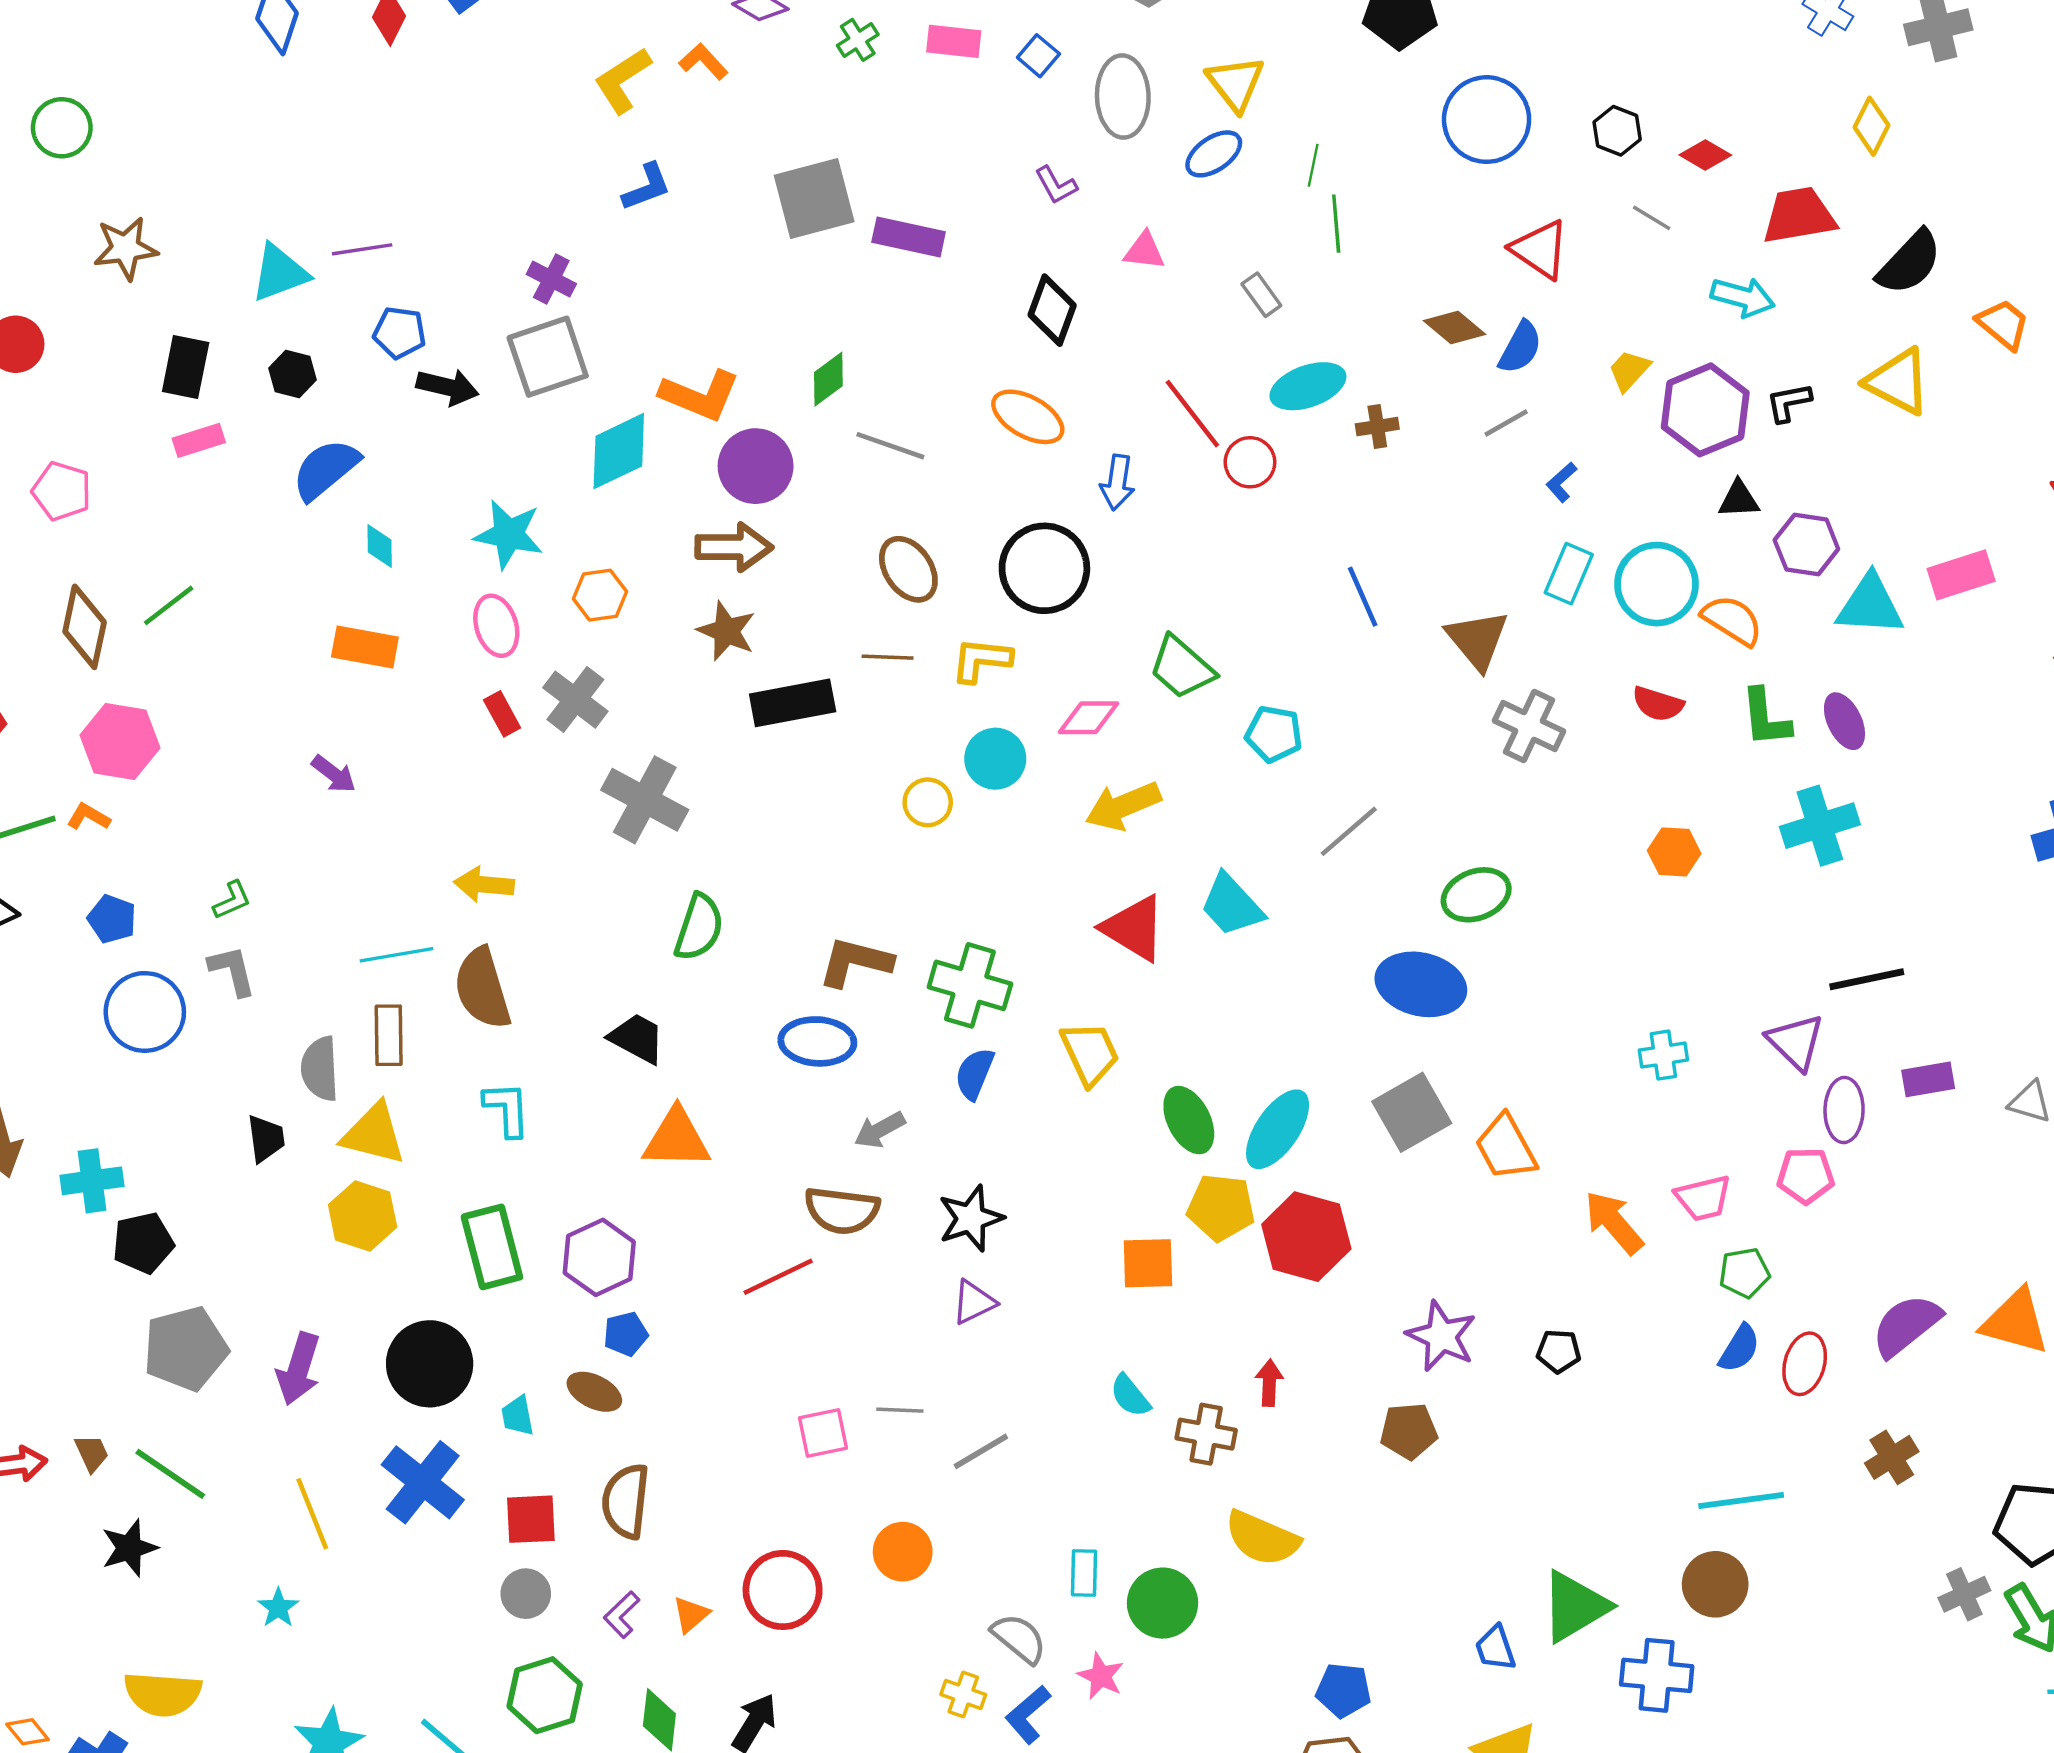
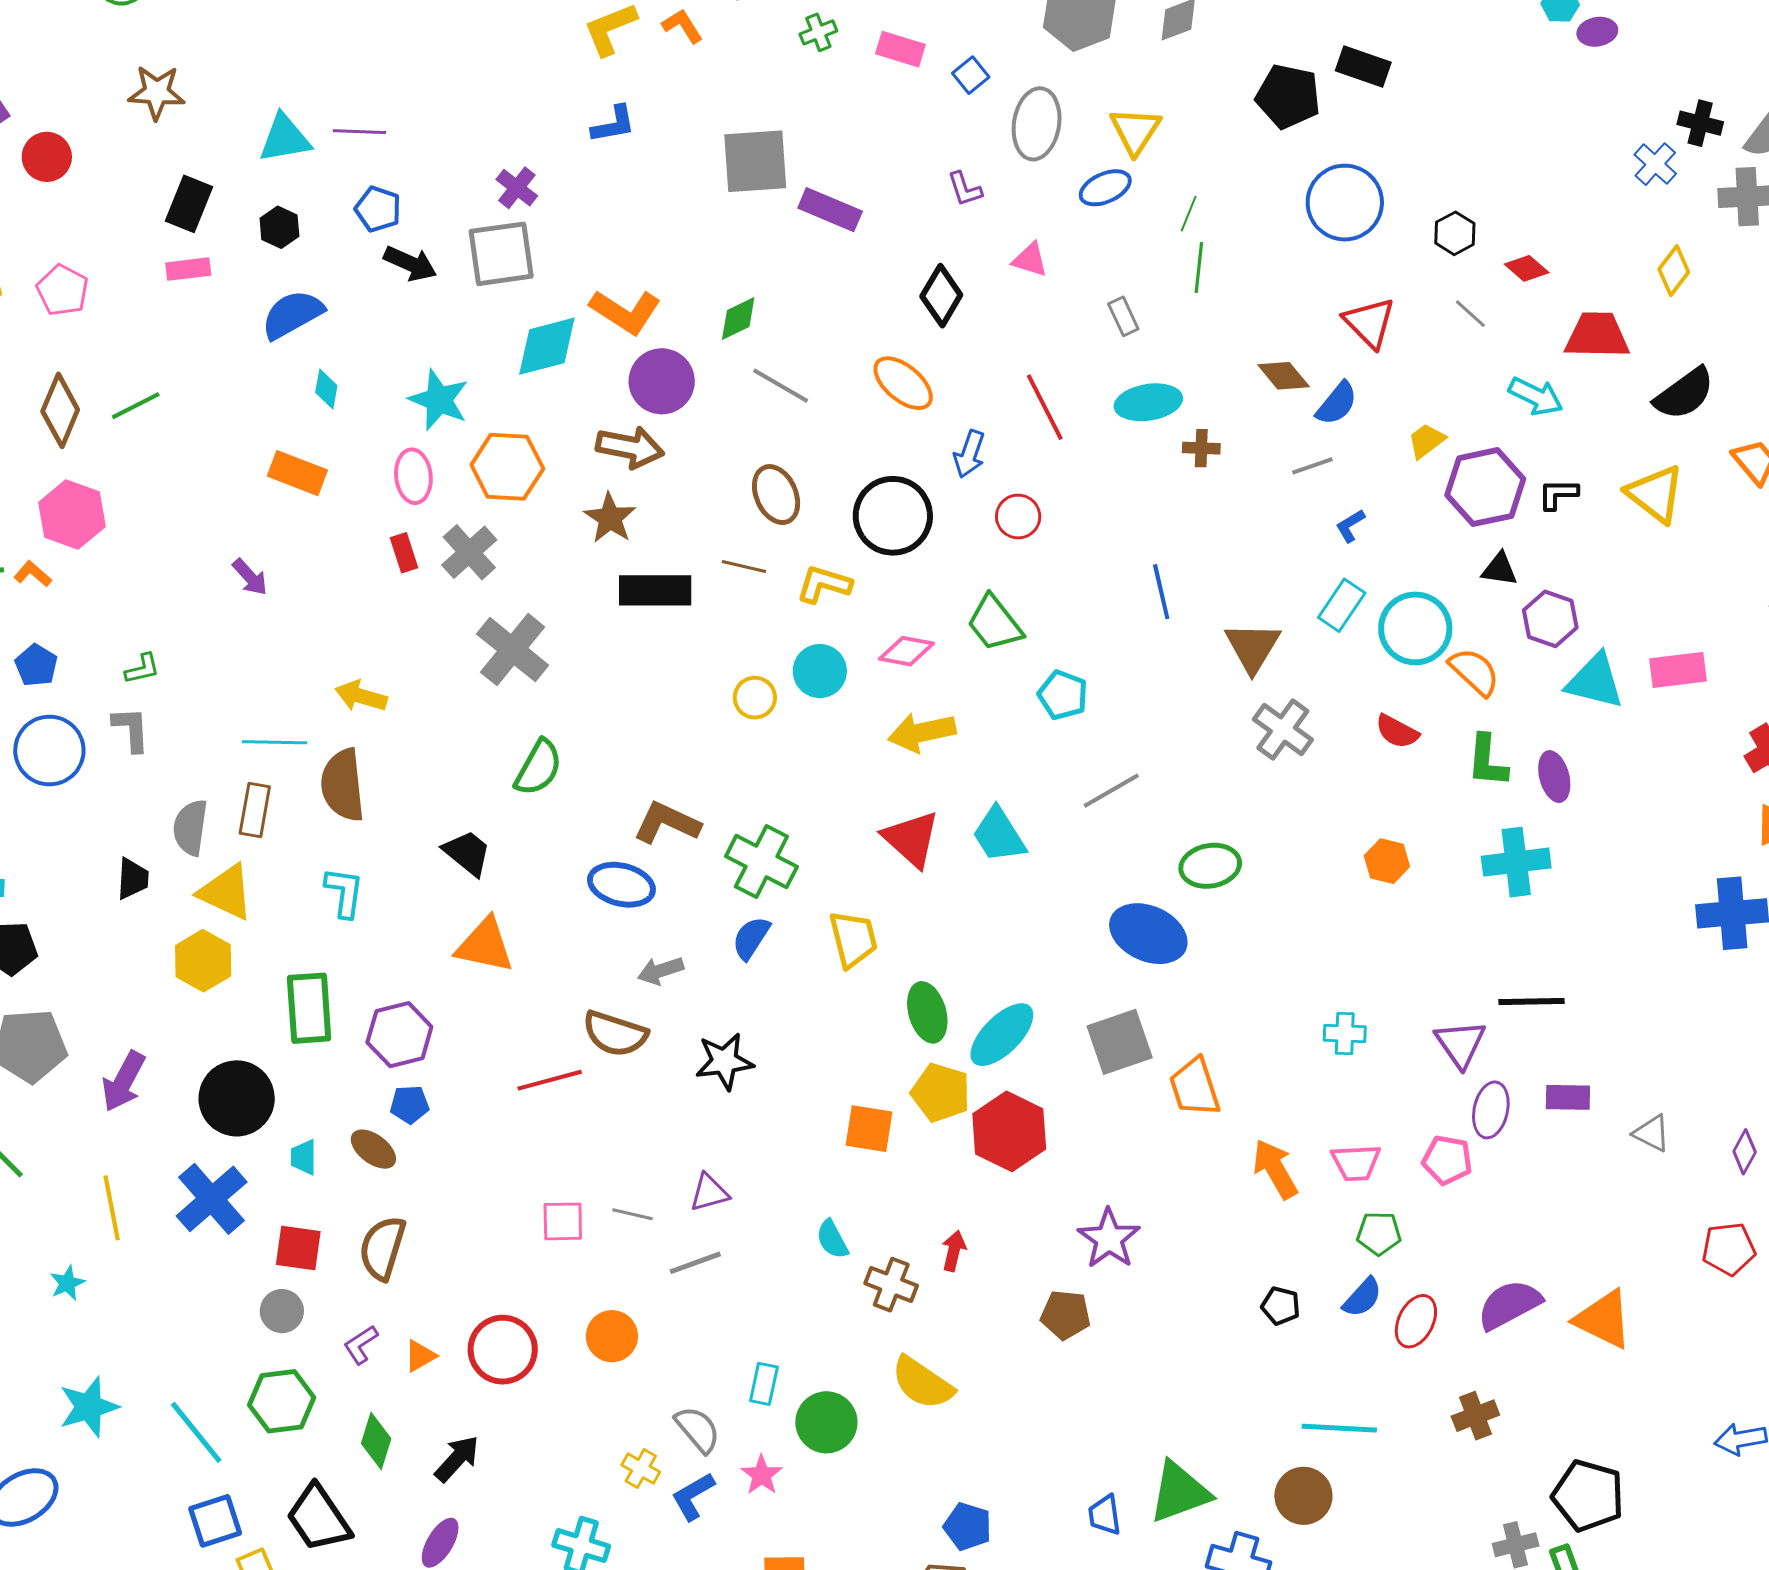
red circle: (1250, 462) -> (1018, 517), moved
orange hexagon: (600, 595) -> (507, 467), size x1.5
purple triangle: (974, 1302) -> (709, 1193), moved
black pentagon: (1559, 1351) -> (1281, 1306), moved

